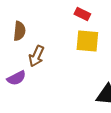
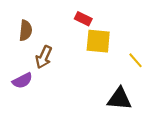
red rectangle: (82, 14) -> (83, 19), moved

